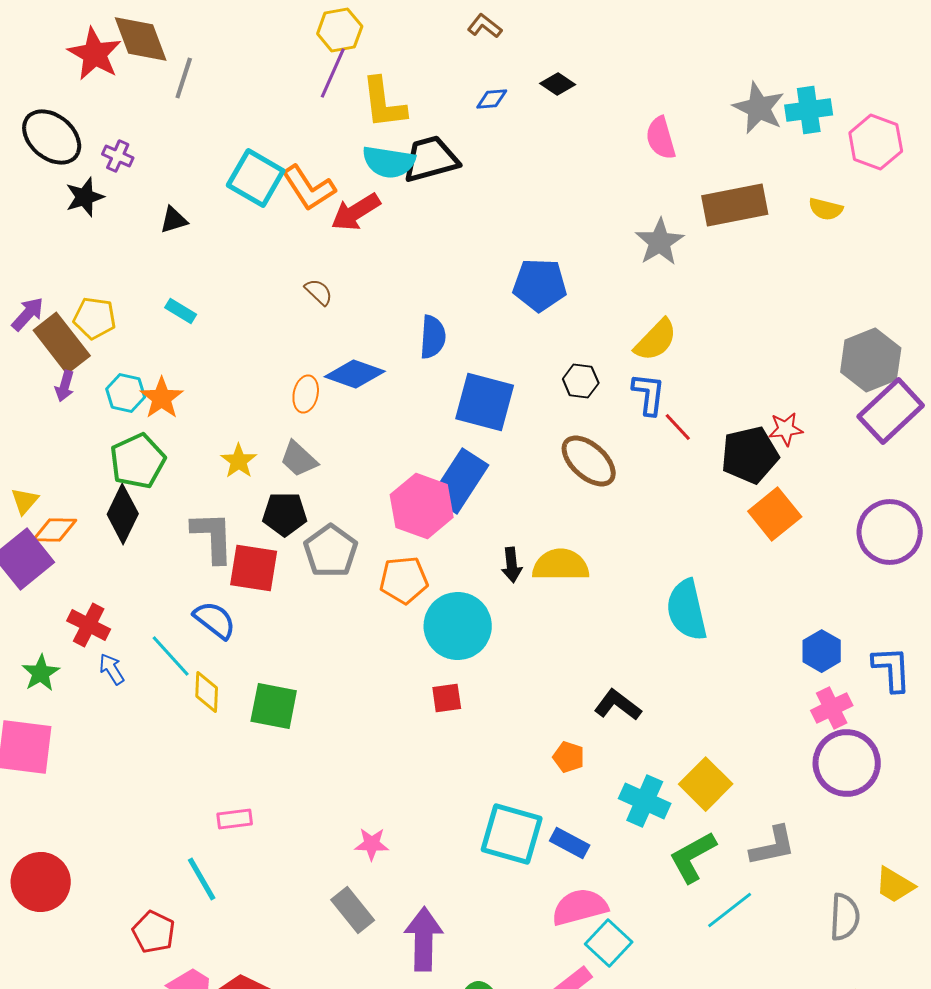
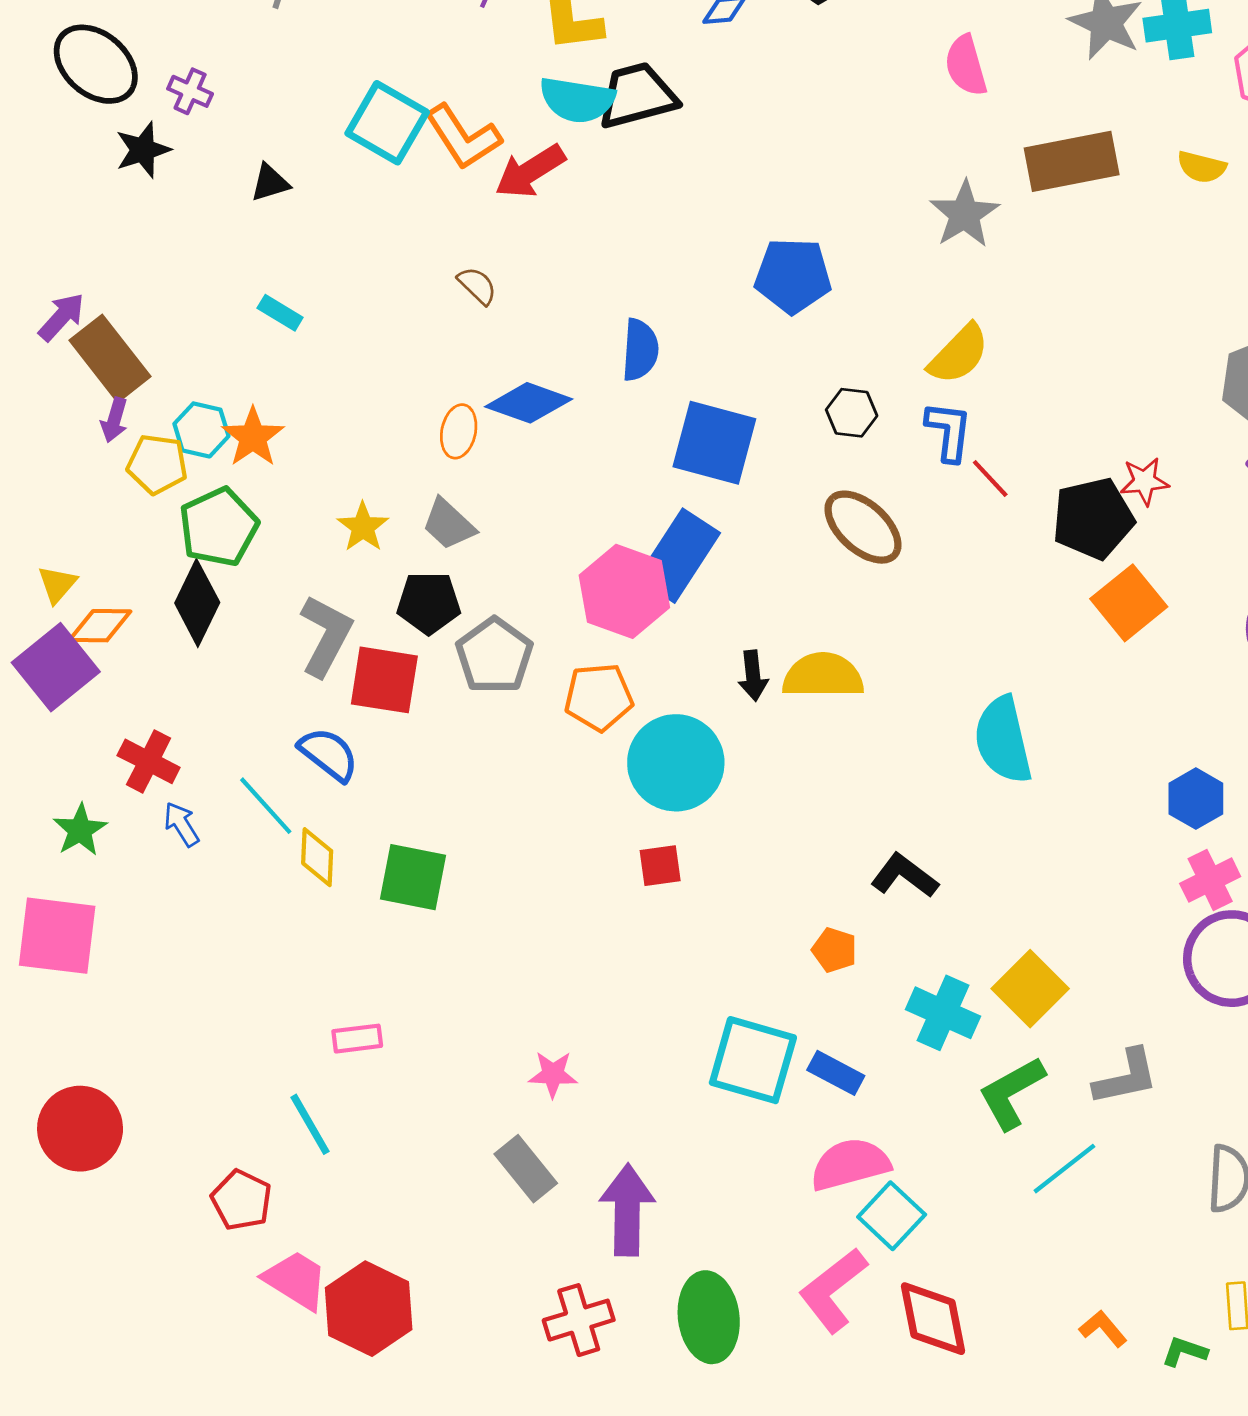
yellow pentagon: (95, 318) -> (157, 464), moved
gray L-shape: (213, 537) -> (326, 636), turned 30

